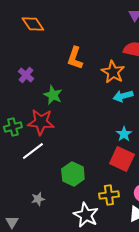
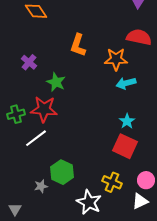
orange star: (113, 72) -> (116, 59), turned -30
green hexagon: (73, 174) -> (62, 172), moved
yellow cross: (109, 195) -> (112, 182), turned 30

